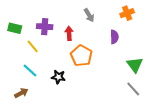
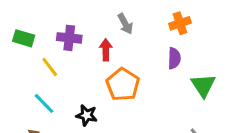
orange cross: (127, 13) -> (180, 23), moved
gray arrow: (89, 15) -> (125, 24), moved
green triangle: (135, 65) -> (203, 85), moved

